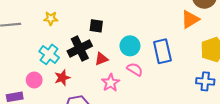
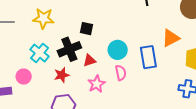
yellow star: (51, 18) -> (43, 18), size x1.5
orange triangle: (190, 19) -> (171, 38), moved
pink semicircle: (135, 69) -> (121, 73), turned 42
red star: (62, 78) -> (62, 75), moved

